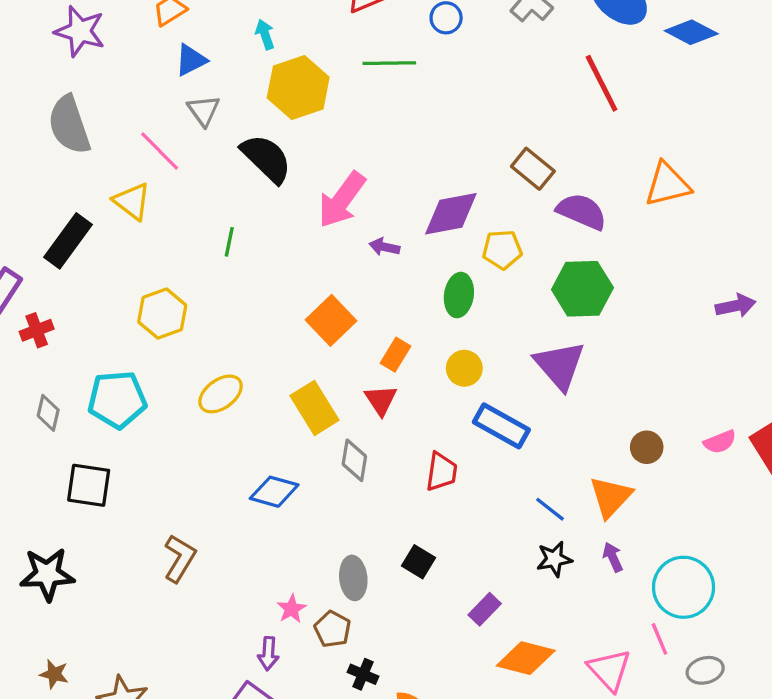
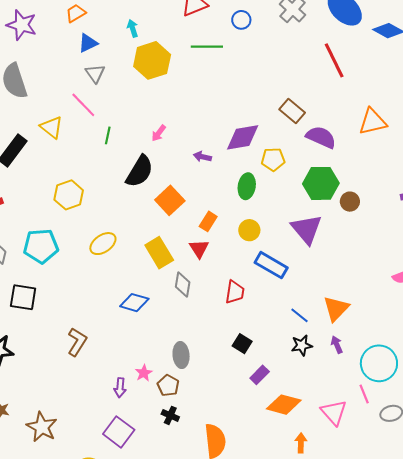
pink line: (160, 151) -> (83, 105), moved
black semicircle: (266, 158) -> (140, 171), moved, turned 76
pink arrow: (342, 200) -> (159, 133), moved, size x0.5
green line: (229, 242) -> (108, 135), moved
brown circle: (647, 447) -> (350, 202), moved
black square: (419, 562) -> (242, 344), moved
purple arrow: (268, 654) -> (120, 388), moved
black cross: (363, 674) -> (170, 415), moved

